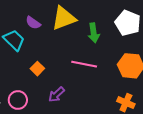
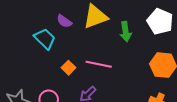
pink line: (84, 64) -> (99, 64), moved

